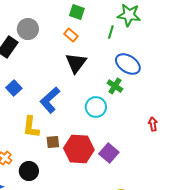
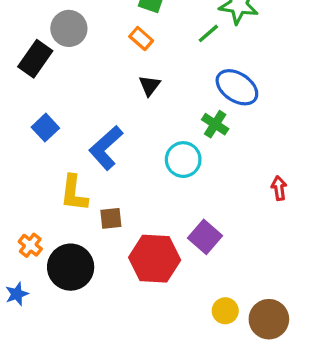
green line: (111, 32) -> (208, 33), turned 32
black triangle: (76, 63) -> (150, 86), size x0.6
red hexagon: (79, 149) -> (155, 259), moved
black circle: (29, 171) -> (71, 267), size x1.4

